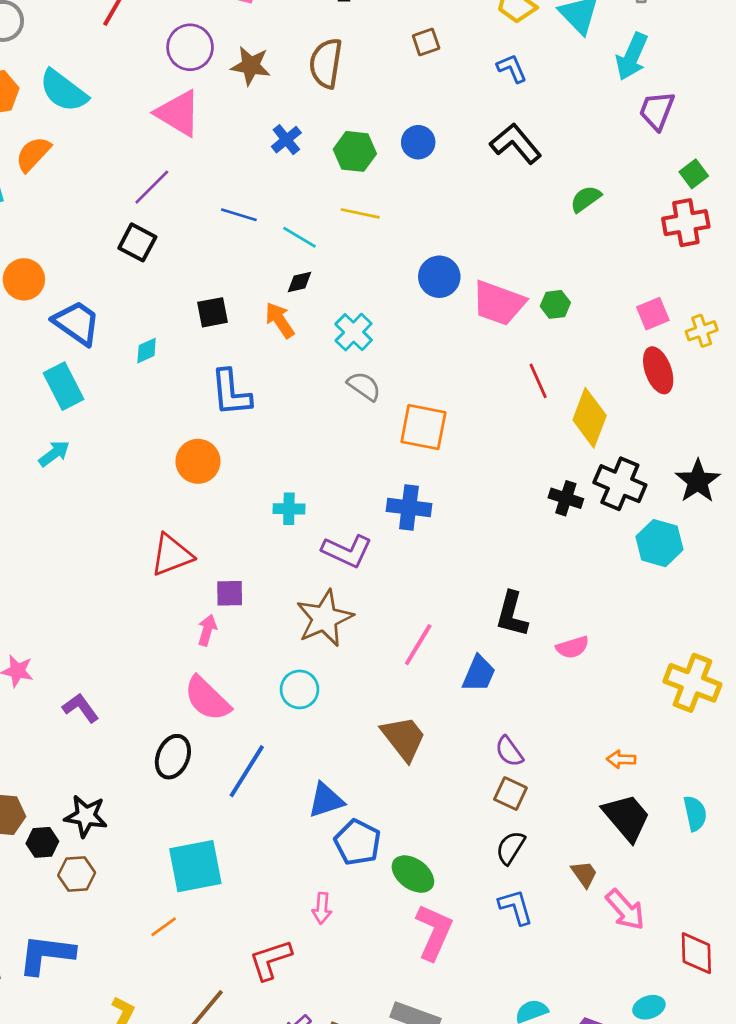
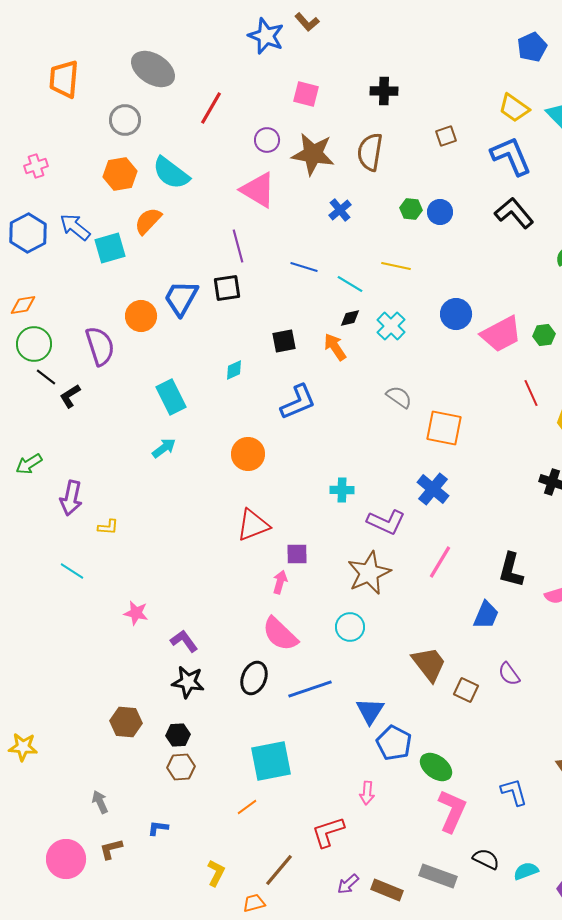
purple circle: (190, 47) -> (267, 140), size x0.7
brown star: (251, 66) -> (313, 154), size x1.4
blue L-shape: (512, 68) -> (511, 156), size x1.8
green hexagon: (355, 151) -> (411, 209), moved, size x0.7
purple line: (152, 187) -> (238, 246), turned -60
black square: (137, 242) -> (227, 288), turned -36
pink trapezoid: (499, 303) -> (501, 334), turned -48
blue trapezoid: (77, 323) -> (181, 298), moved, turned -96
cyan cross: (354, 332) -> (391, 326), moved
blue L-shape: (231, 393) -> (298, 402), turned -108
orange circle: (198, 461) -> (248, 454), moved
blue cross: (409, 507) -> (433, 489), turned 32
pink line: (418, 645) -> (440, 562), moved
blue line: (247, 771) -> (310, 689), turned 39
brown square: (510, 794) -> (466, 690), moved
blue triangle: (326, 800) -> (370, 711), turned -40
black star: (86, 816) -> (188, 682), moved
black hexagon: (42, 842) -> (178, 735), moved
black semicircle: (510, 848) -> (486, 859), moved, turned 84
blue L-shape: (46, 954) -> (158, 828), size x0.5

